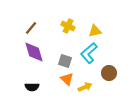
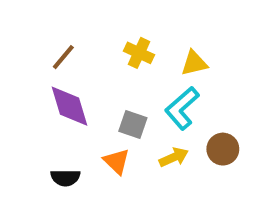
orange triangle: (67, 79) -> (117, 161), moved
yellow arrow: (85, 87) -> (174, 157), moved

